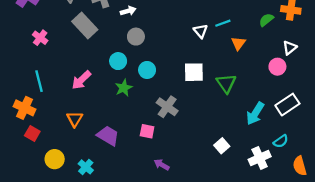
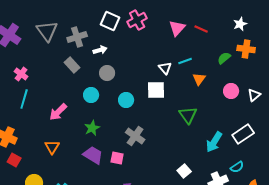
gray rectangle: (85, 25) -> (72, 65), moved, size x0.7
white triangle: (290, 48) -> (254, 95), moved
pink circle: (277, 67) -> (231, 91), moved
cyan circle: (147, 70) -> (126, 100), moved
white square: (194, 72) -> (156, 90), moved
cyan line: (39, 81) -> (24, 99), moved, turned 30
green star: (124, 88) -> (92, 128), moved
purple trapezoid: (108, 136) -> (93, 155), moved

